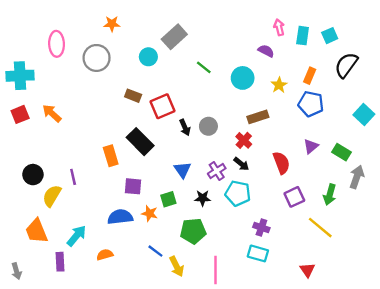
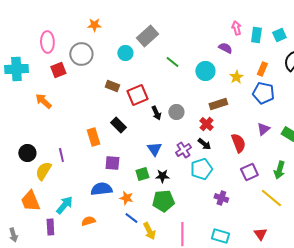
red square: (20, 114) -> (58, 70), moved
black rectangle: (140, 142) -> (118, 125), size x0.7
cyan pentagon: (238, 193) -> (201, 169), turned -30
black star: (203, 198) -> (162, 176), moved
orange star: (150, 213) -> (126, 198), moved
cyan rectangle: (258, 253) -> (220, 236), moved

